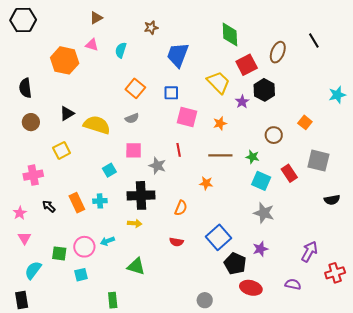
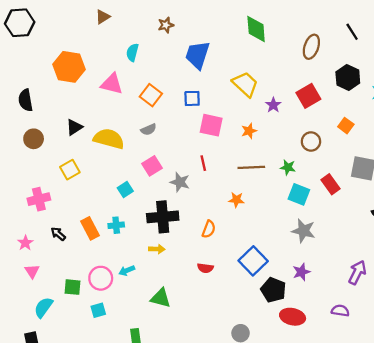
pink triangle: (92, 45) -> (112, 84), moved, size x1.5
red square: (247, 65) -> (308, 96), moved
black hexagon: (264, 90) -> (348, 78), moved
pink square: (134, 150) -> (152, 166), turned -30

